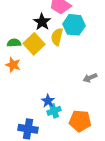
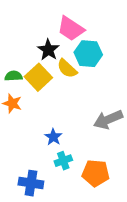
yellow semicircle: (57, 37) -> (67, 68), turned -60
gray arrow: (90, 78) -> (108, 120), size x1.6
blue star: (48, 101) -> (53, 137), moved

